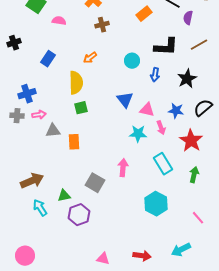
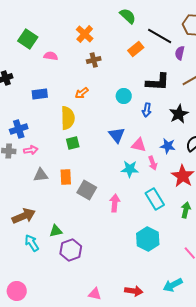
blue rectangle: (48, 59) -> (40, 94), turned 49
gray triangle: (53, 131) -> (41, 175), moved
gray square: (95, 183) -> (87, 190), moved

